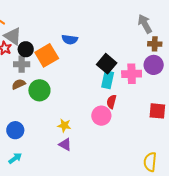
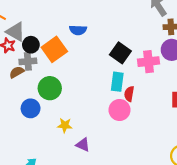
cyan rectangle: (108, 80) -> (117, 82), moved
brown semicircle: (19, 84) -> (17, 72), moved
yellow star: (64, 125) -> (65, 125), moved
blue circle: (15, 130) -> (31, 108), moved

